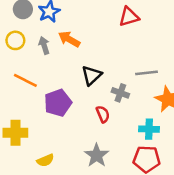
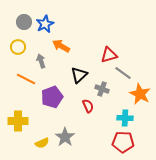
red triangle: (129, 17) -> (109, 55), moved
gray arrow: (44, 45) -> (41, 61), moved
gray line: (147, 73) -> (123, 73), turned 42
gray star: (97, 155) -> (65, 137), moved

